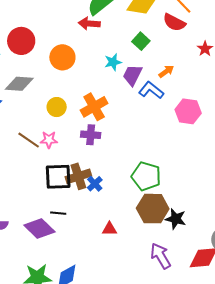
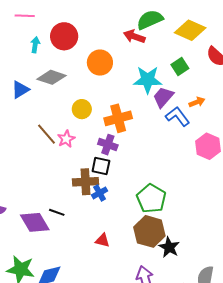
cyan star: (113, 62) -> (148, 80), size x1.6
pink star: (49, 140) -> (66, 139), turned 30
black square: (58, 177) -> (101, 166), moved, size x0.7

